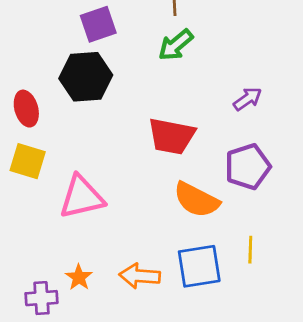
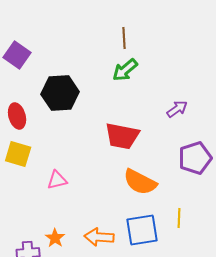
purple square: (98, 24) -> (17, 55), moved, turned -36
purple pentagon: (248, 167) -> (195, 158), moved
pink triangle: (82, 197) -> (57, 180), size x0.6

